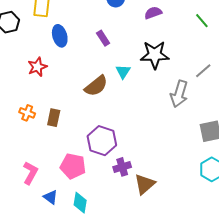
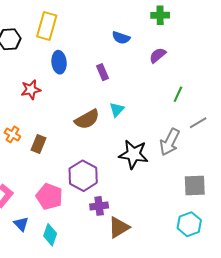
purple semicircle: (153, 13) -> (158, 55), turned -30
green line: (202, 21) -> (178, 94), moved, turned 56
black star: (155, 55) -> (133, 154), moved

